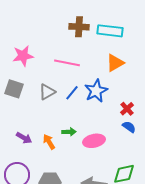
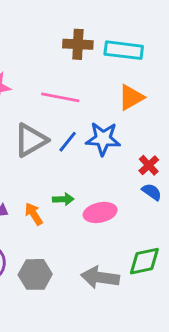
blue star: (96, 91) -> (103, 139), turned 30
gray triangle: (47, 92) -> (31, 140), size x1.4

